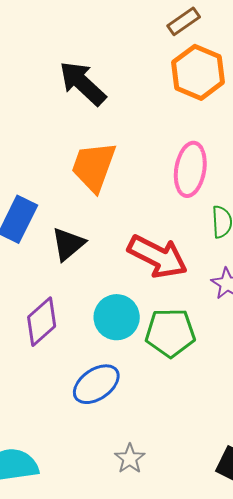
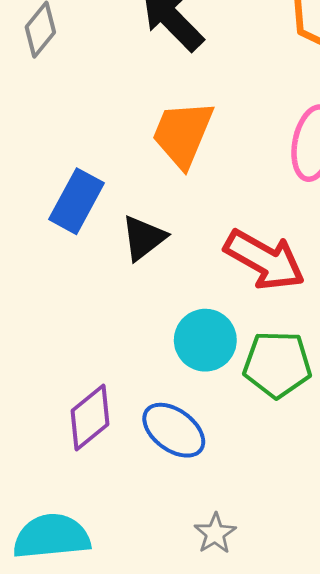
purple diamond: (42, 322) -> (90, 417), moved
blue ellipse: (96, 384) -> (174, 430), turned 69

